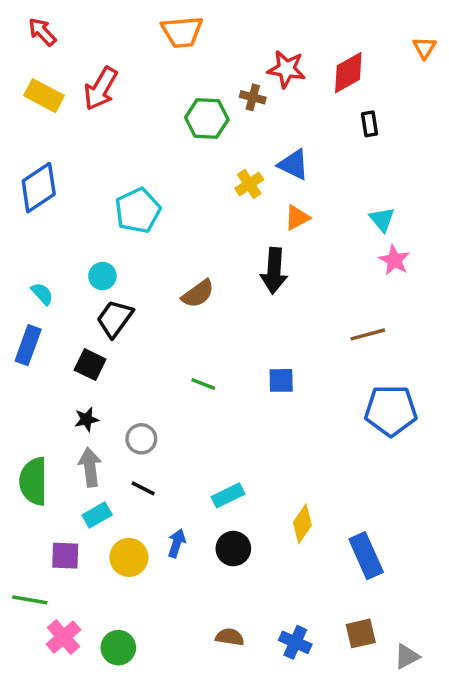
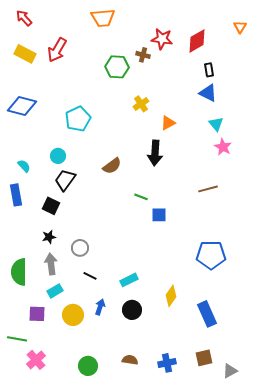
blue triangle: (294, 165) -> (208, 93), moved
blue diamond: (39, 188) -> (22, 106), turned 48
blue rectangle: (28, 345) -> (16, 195), turned -30
green line: (203, 384) -> (141, 197), moved
blue pentagon: (391, 411) -> (211, 255), moved
black line: (143, 488) -> (90, 276), moved
blue cross: (295, 642) -> (167, 363), turned -36
green circle: (118, 648) -> (88, 366), moved

